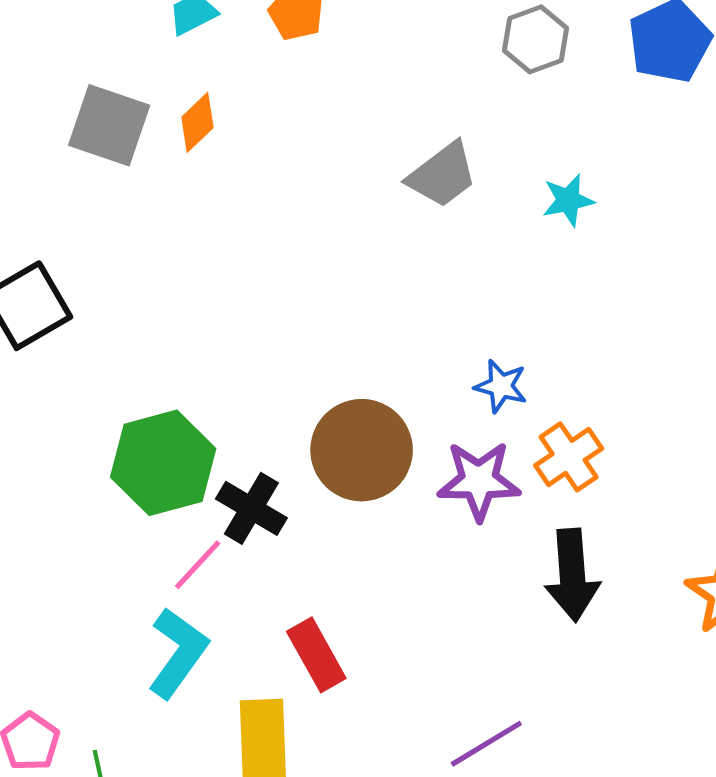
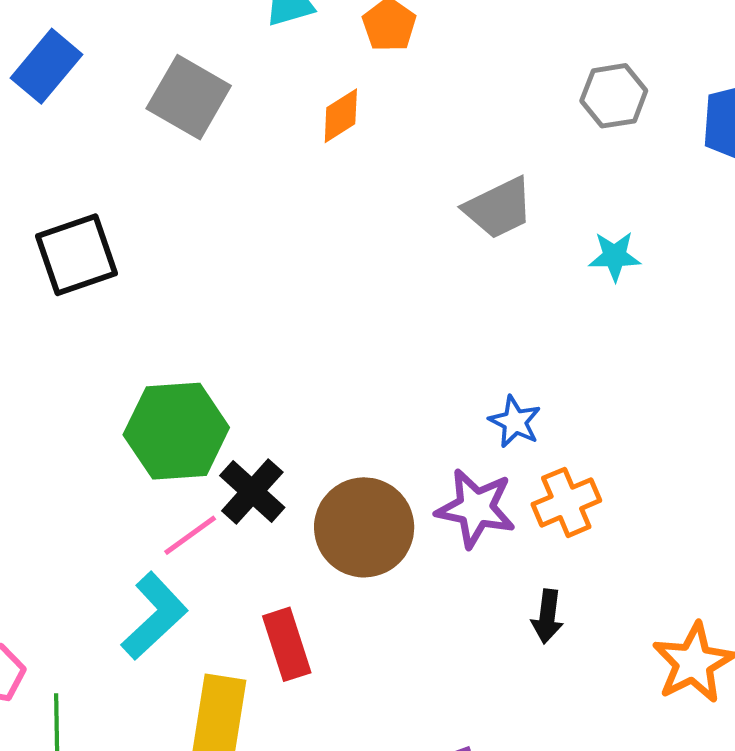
orange diamond: (197, 122) -> (341, 116), moved
brown circle: (362, 450) -> (364, 527), moved
black arrow: (572, 575) -> (547, 616), size x0.6

